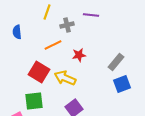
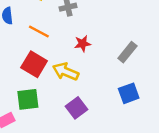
orange line: (53, 45) -> (39, 31), moved, turned 54
blue square: (122, 84) -> (129, 93), moved

